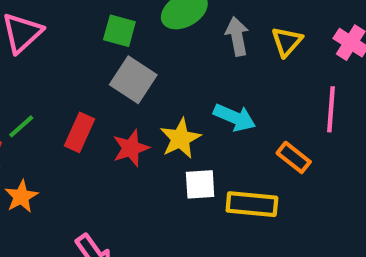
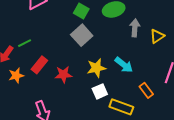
red rectangle: (80, 132) -> (39, 65), moved
red star: (131, 148) -> (63, 74), moved
white square: (200, 184) -> (100, 91), turned -35

